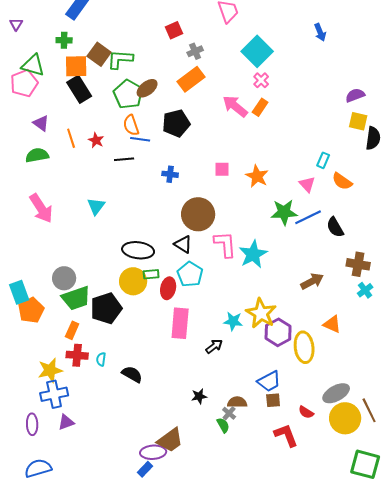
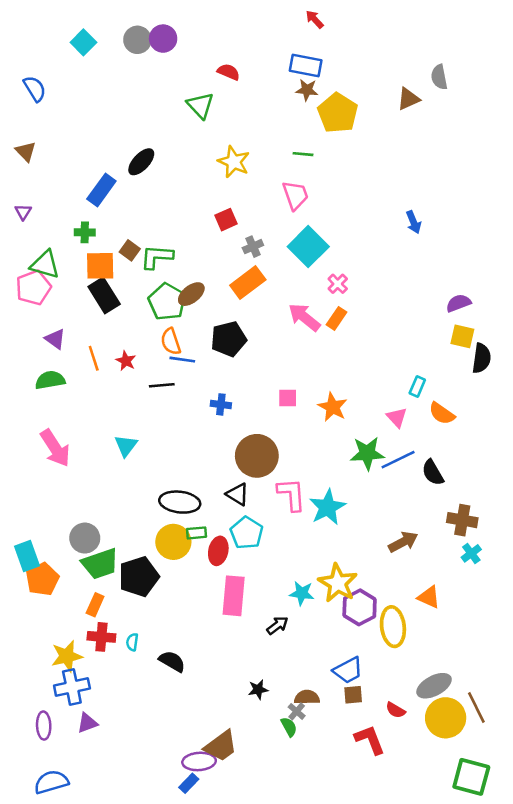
cyan square: (257, 51) -> (308, 247), moved
brown square: (99, 54) -> (130, 250), size x0.7

